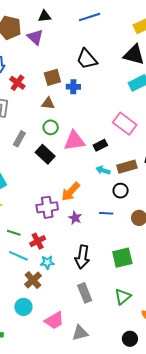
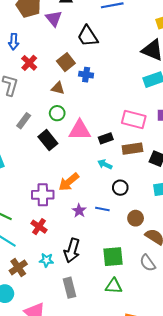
black trapezoid: (87, 59) -> (88, 36), moved
brown square: (52, 77) -> (66, 62), turned -30
pink rectangle: (125, 124) -> (134, 120), turned -30
brown rectangle: (127, 167) -> (132, 149), moved
purple star: (75, 218) -> (79, 211), moved
red cross: (38, 241) -> (39, 227), moved, turned -35
cyan star: (47, 262) -> (46, 260), moved
green triangle: (123, 297) -> (114, 286), moved, turned 36

